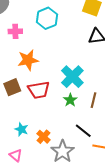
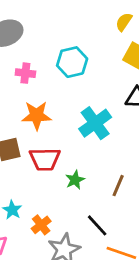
cyan cross: (72, 77) -> (95, 123), moved
green star: (70, 100) -> (75, 180), moved

